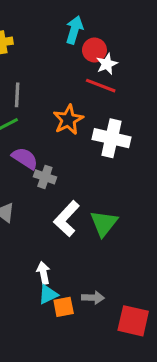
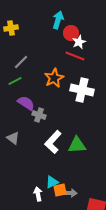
gray line: (17, 95) -> (21, 62), turned 42
green triangle: (104, 223) -> (77, 145), turned 48
white arrow: (43, 273) -> (38, 194), moved
cyan triangle: (48, 294) -> (52, 182), moved
orange square: (64, 307) -> (60, 190), moved

